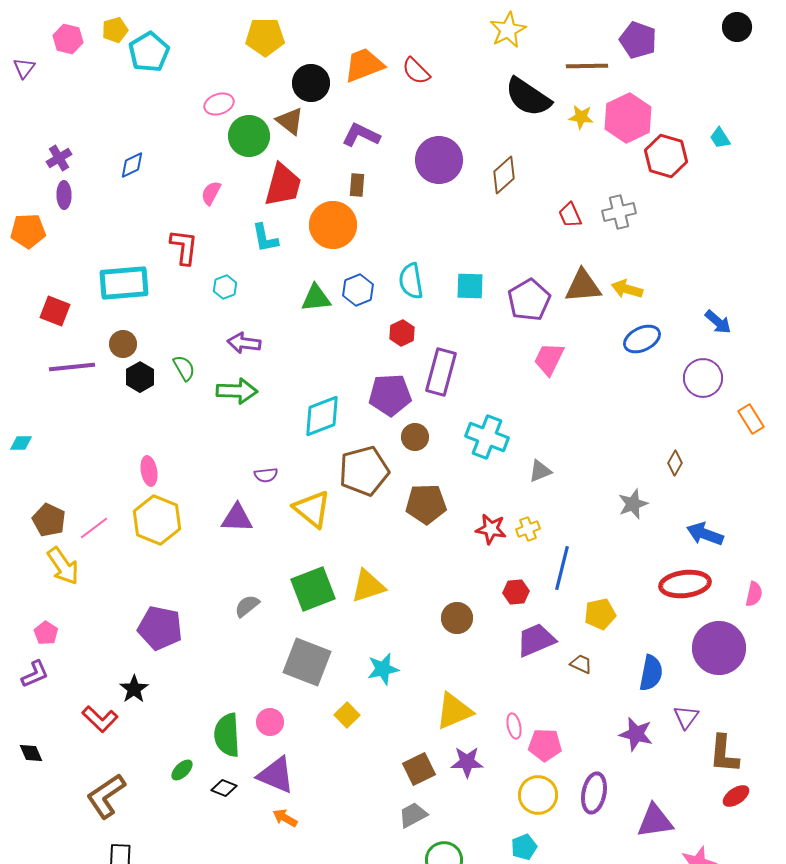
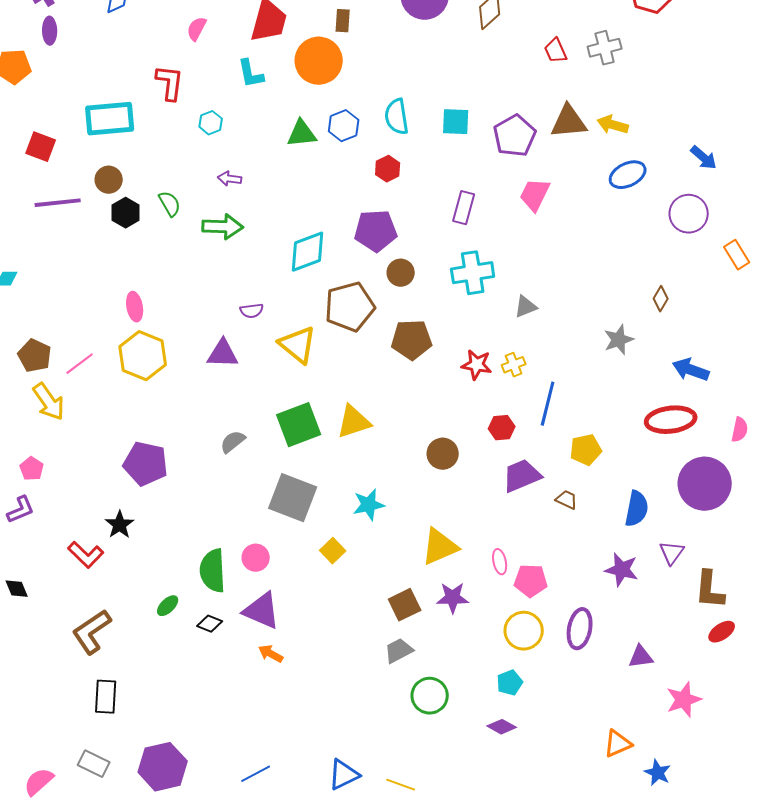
purple arrow: (244, 343) -> (230, 179), size x0.7
purple rectangle: (441, 372) -> (464, 208), moved, size x0.7
cyan cross: (487, 437) -> (473, 273), turned -30
purple triangle: (655, 821) -> (641, 657), size x0.7

